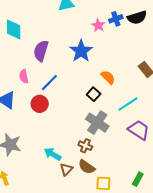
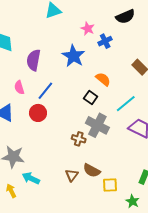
blue cross: (116, 19) -> (105, 41), moved
brown cross: (85, 146) -> (79, 139), moved
cyan arrow: (53, 154) -> (31, 178), moved

